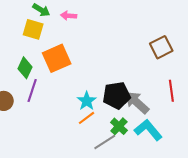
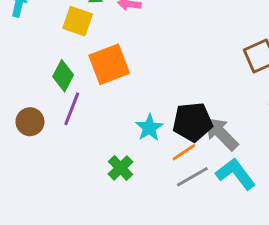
orange line: (87, 118) -> (184, 152), moved
green cross: (119, 126) -> (121, 168), moved
gray line: (105, 142) -> (192, 177), moved

